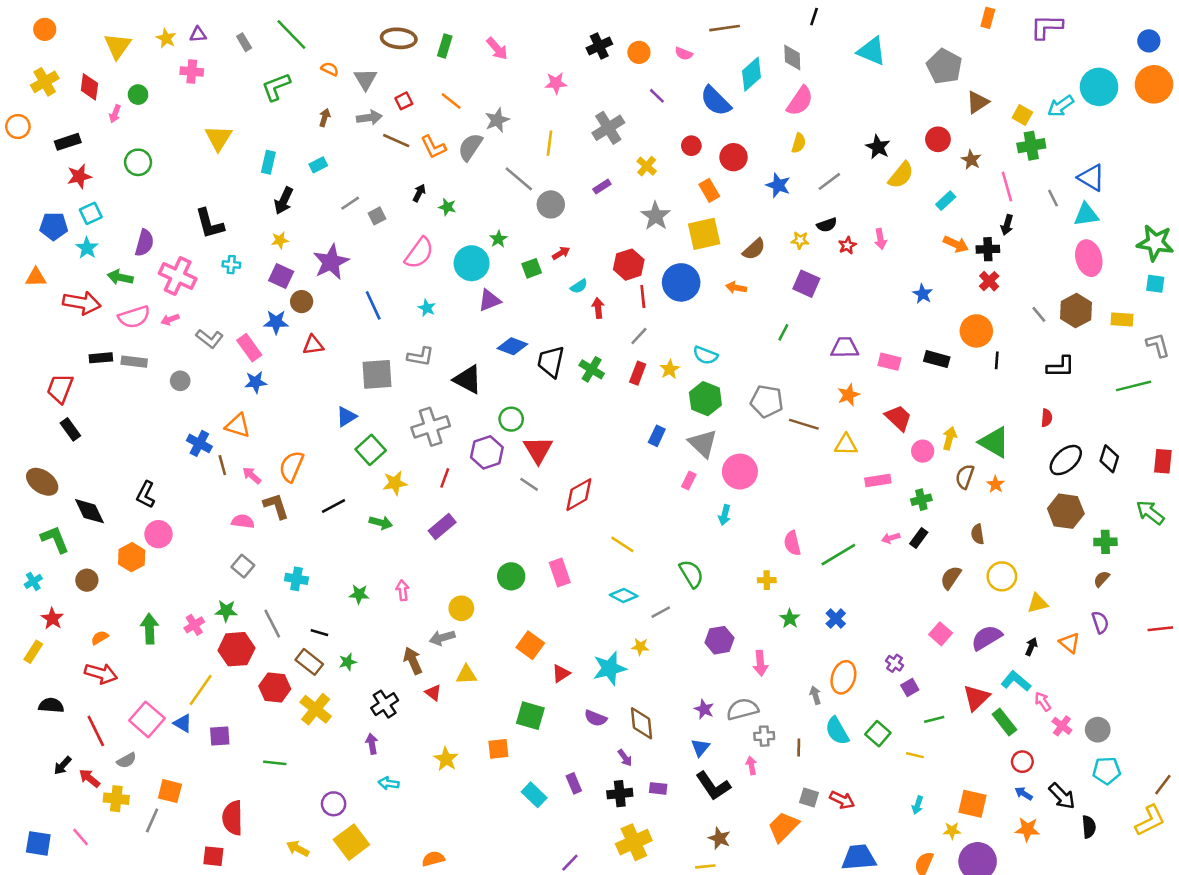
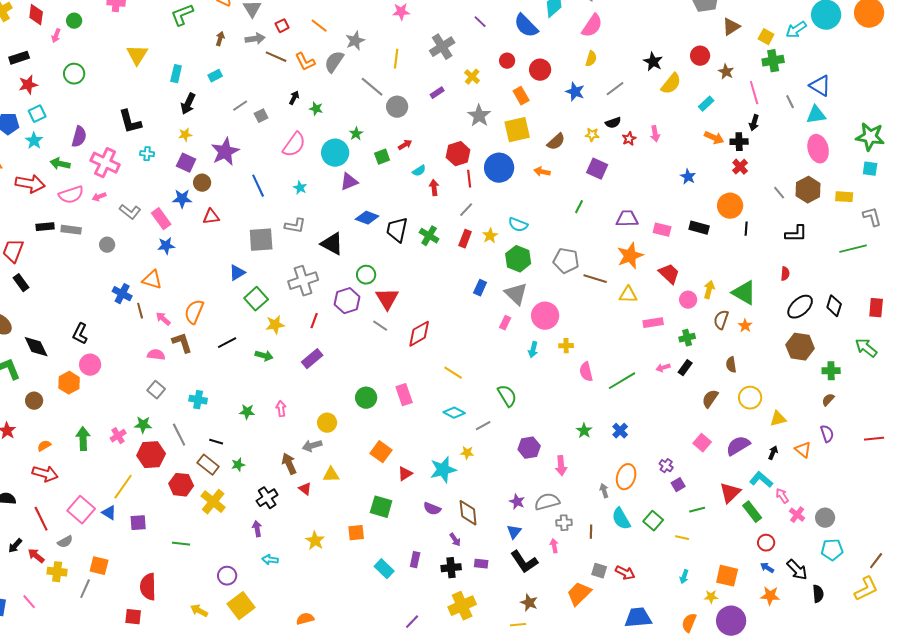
orange star: (849, 395) -> (630, 256), size x1.5
yellow cross: (767, 580) -> (566, 346), moved
purple rectangle: (574, 783) -> (415, 560), turned 35

